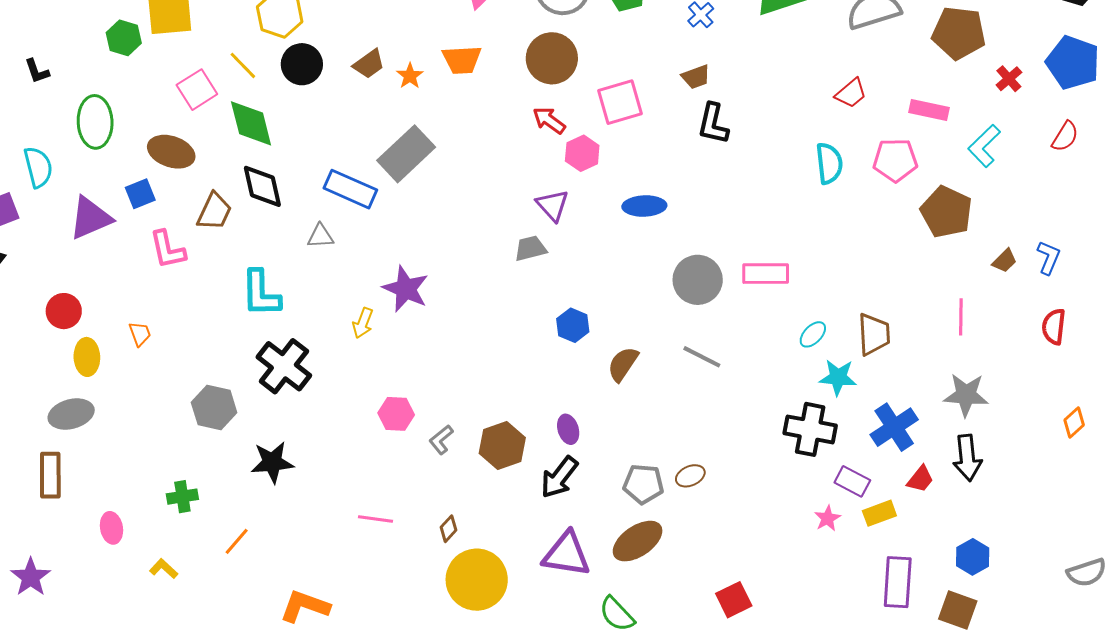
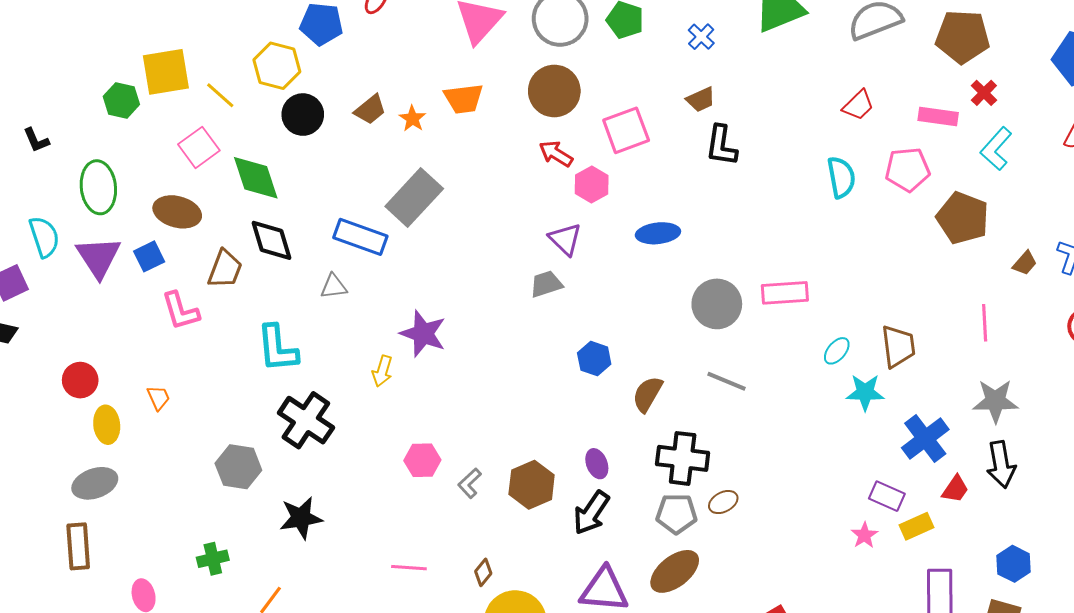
yellow line: (243, 65) -> (220, 95), moved
red cross: (1009, 79) -> (984, 93), moved
purple triangle: (90, 218) -> (98, 257), moved, turned -36
black cross: (810, 429) -> (683, 458), moved

